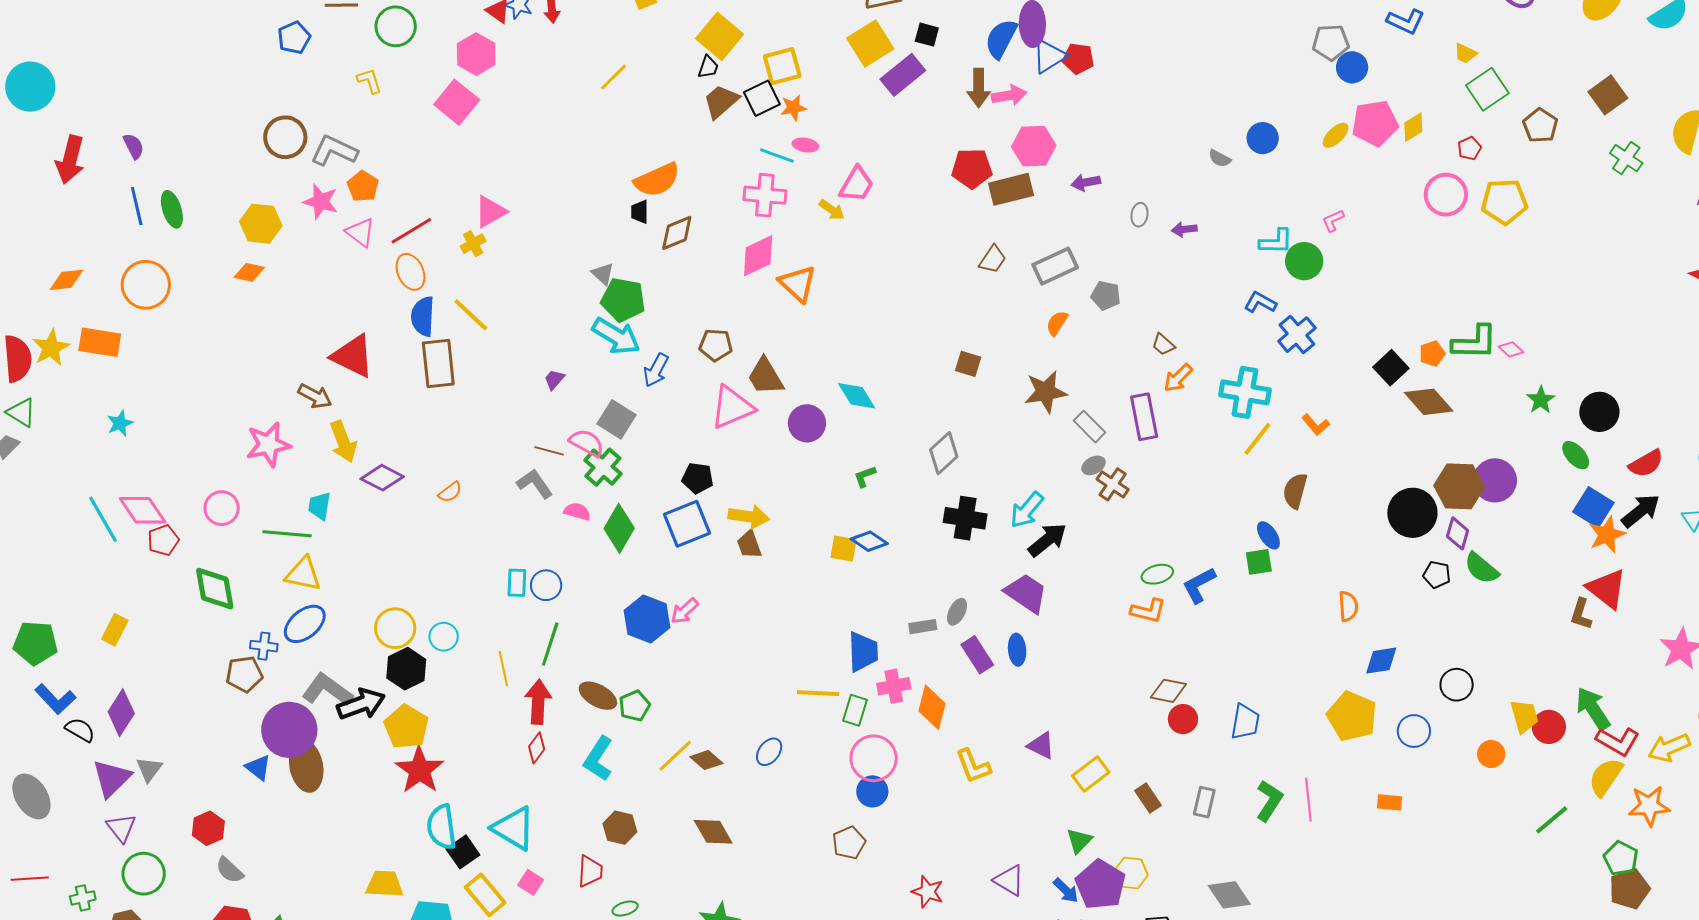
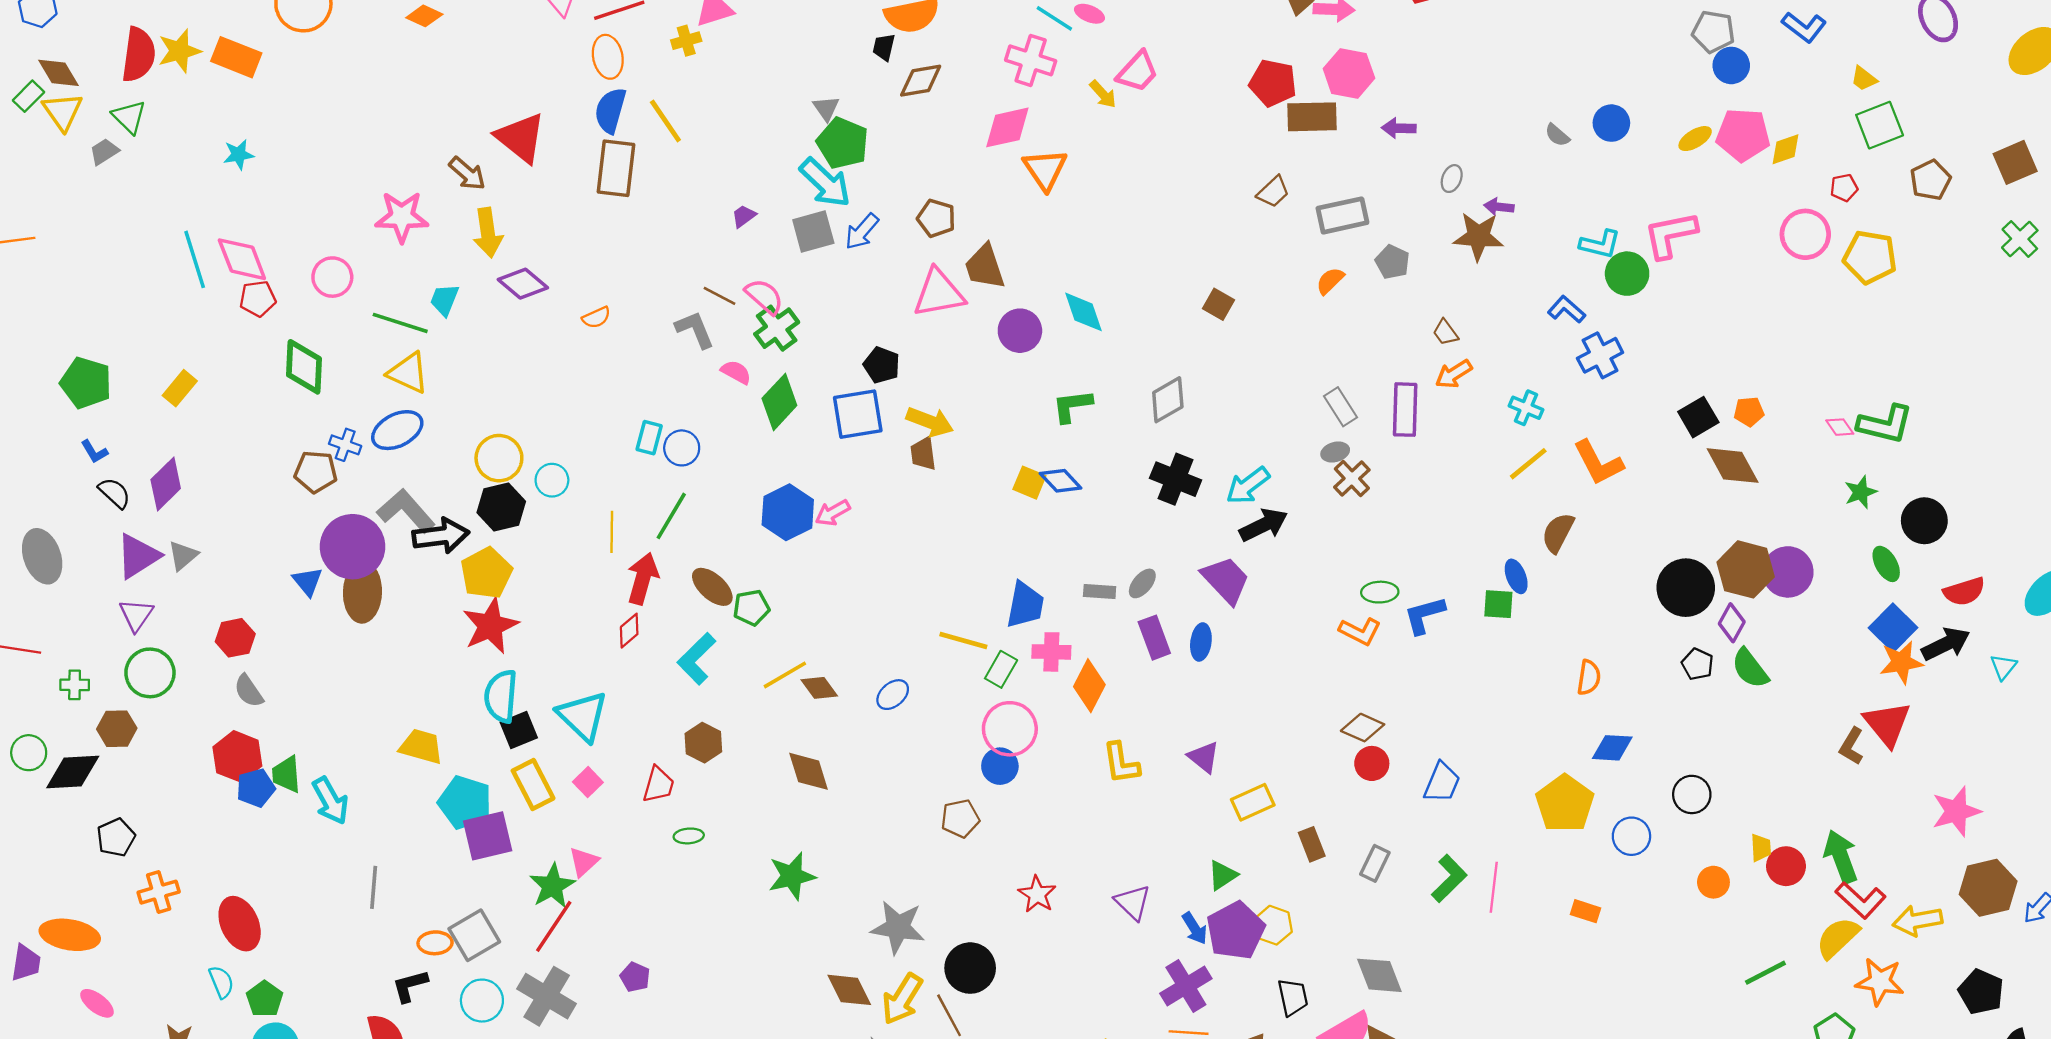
pink L-shape: (1333, 221) -> (1670, 235), size x2.0
green L-shape: (1475, 342) -> (1885, 424), moved
brown star: (1046, 392) -> (1478, 236), moved
cyan cross: (1245, 392) -> (1526, 408), size x0.6
gray square: (616, 419) -> (813, 231), moved, turned 30
orange L-shape: (1316, 425) -> (1598, 463), size x1.6
green L-shape: (865, 476) -> (1072, 406), size x1.5
blue L-shape: (55, 699) -> (94, 452), size x0.6
yellow trapezoid: (1524, 716) -> (1761, 848), size x0.7

